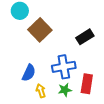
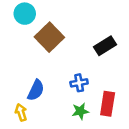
blue cross: (64, 67) -> (79, 83), size x0.6
yellow arrow: (41, 91) -> (21, 112), moved

